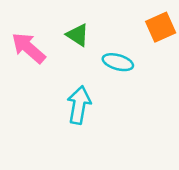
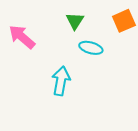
green triangle: (78, 35) -> (75, 21), moved, turned 30

